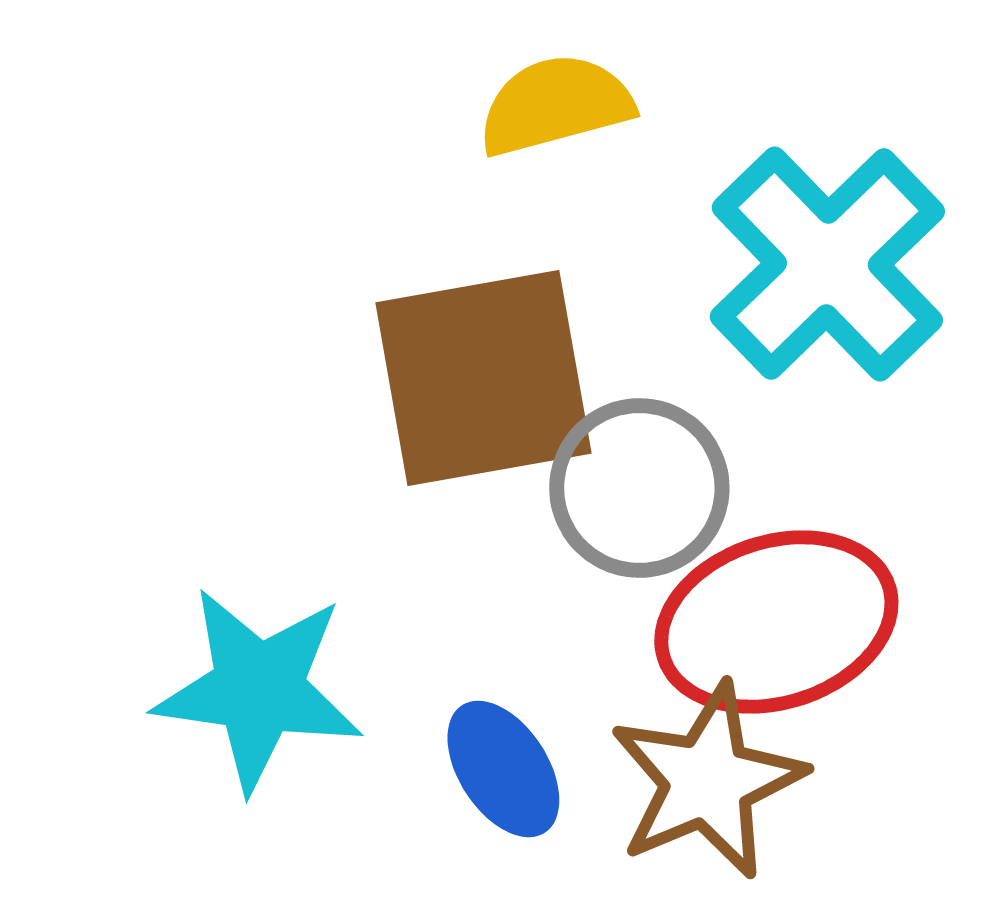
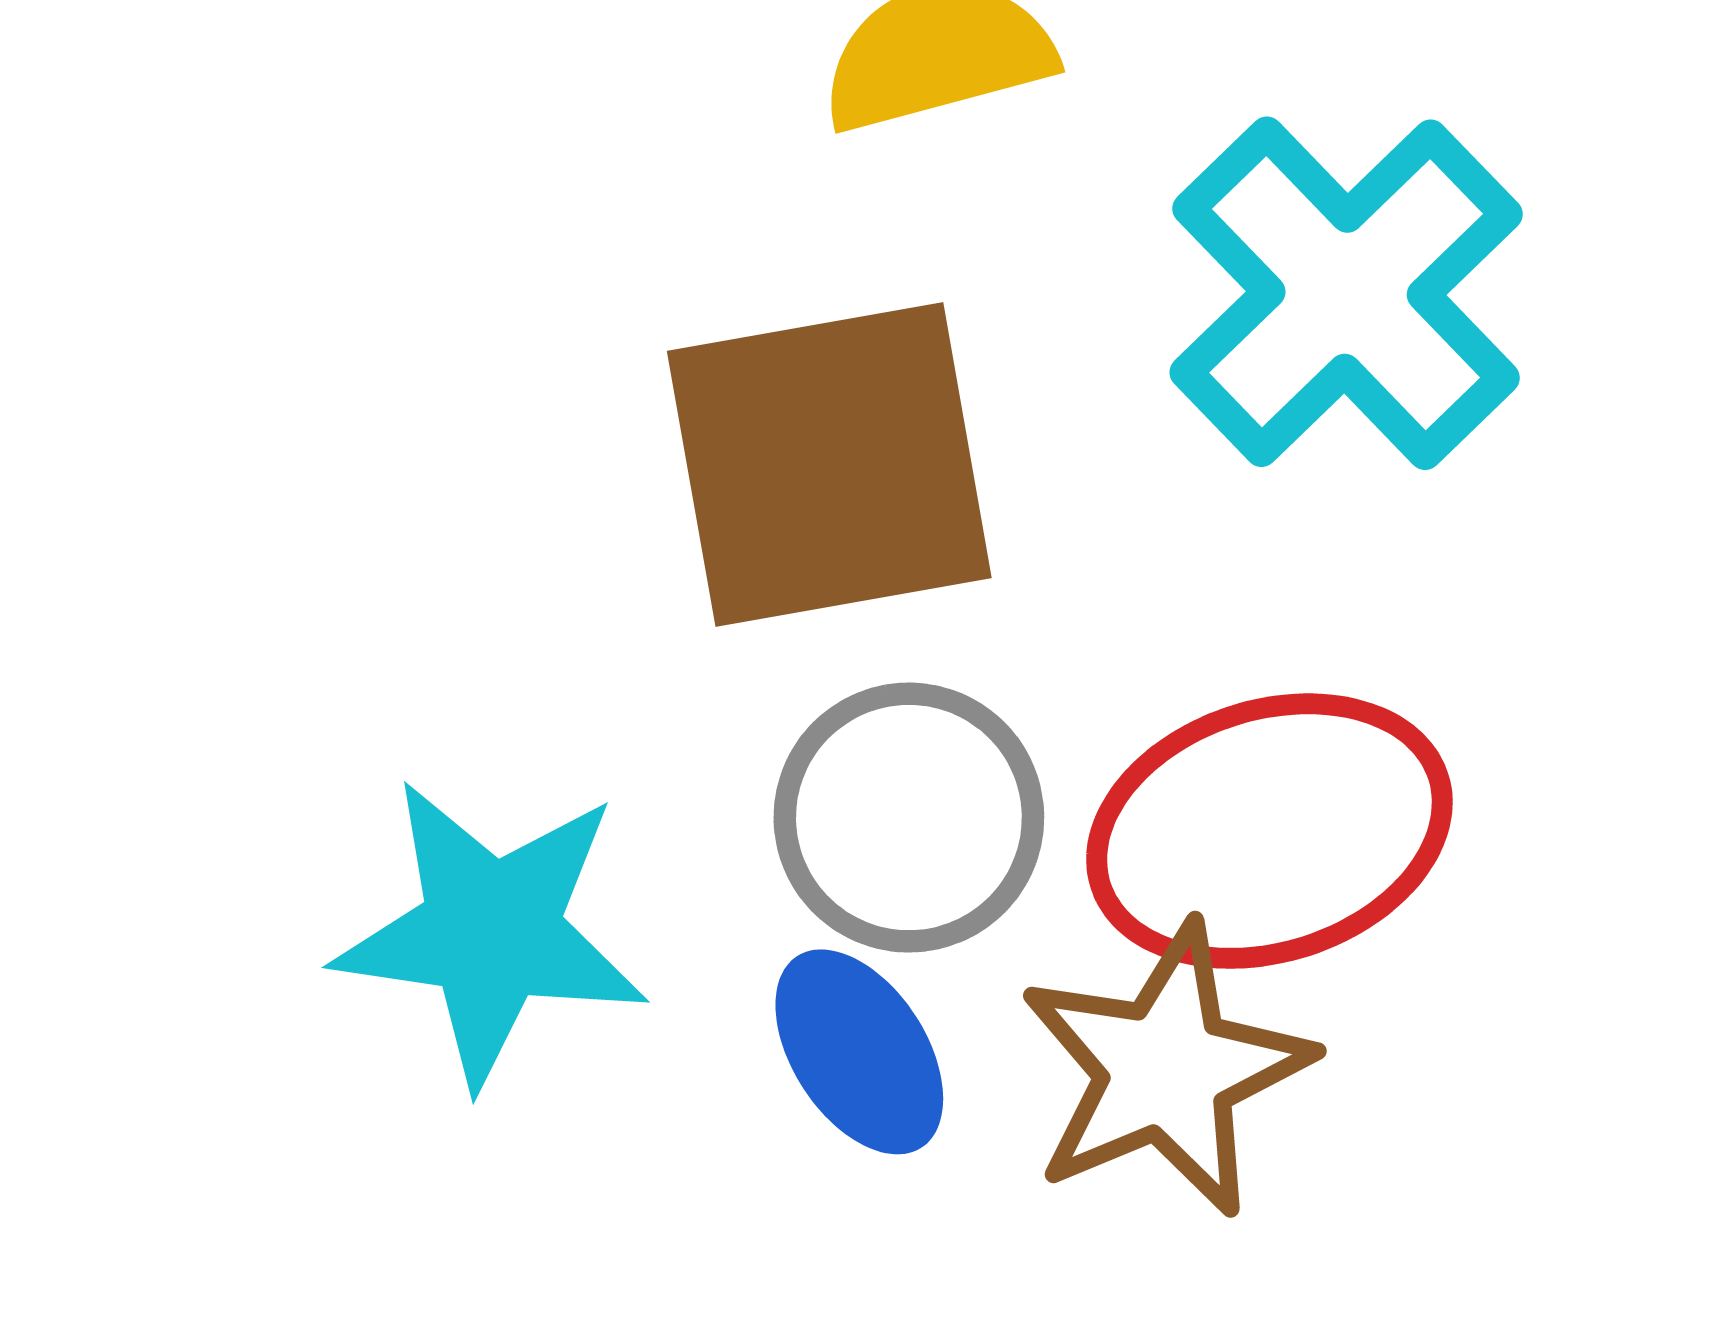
gray circle: (639, 488) -> (909, 818), moved

